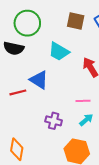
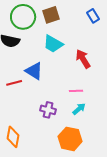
brown square: (76, 21) -> (51, 15), moved, turned -30

